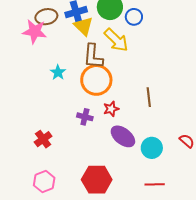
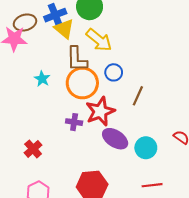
blue circle: (134, 17) -> (114, 72), moved
brown line: (149, 97) -> (138, 96), turned 36
red star: (111, 109) -> (100, 111), size x1.8

